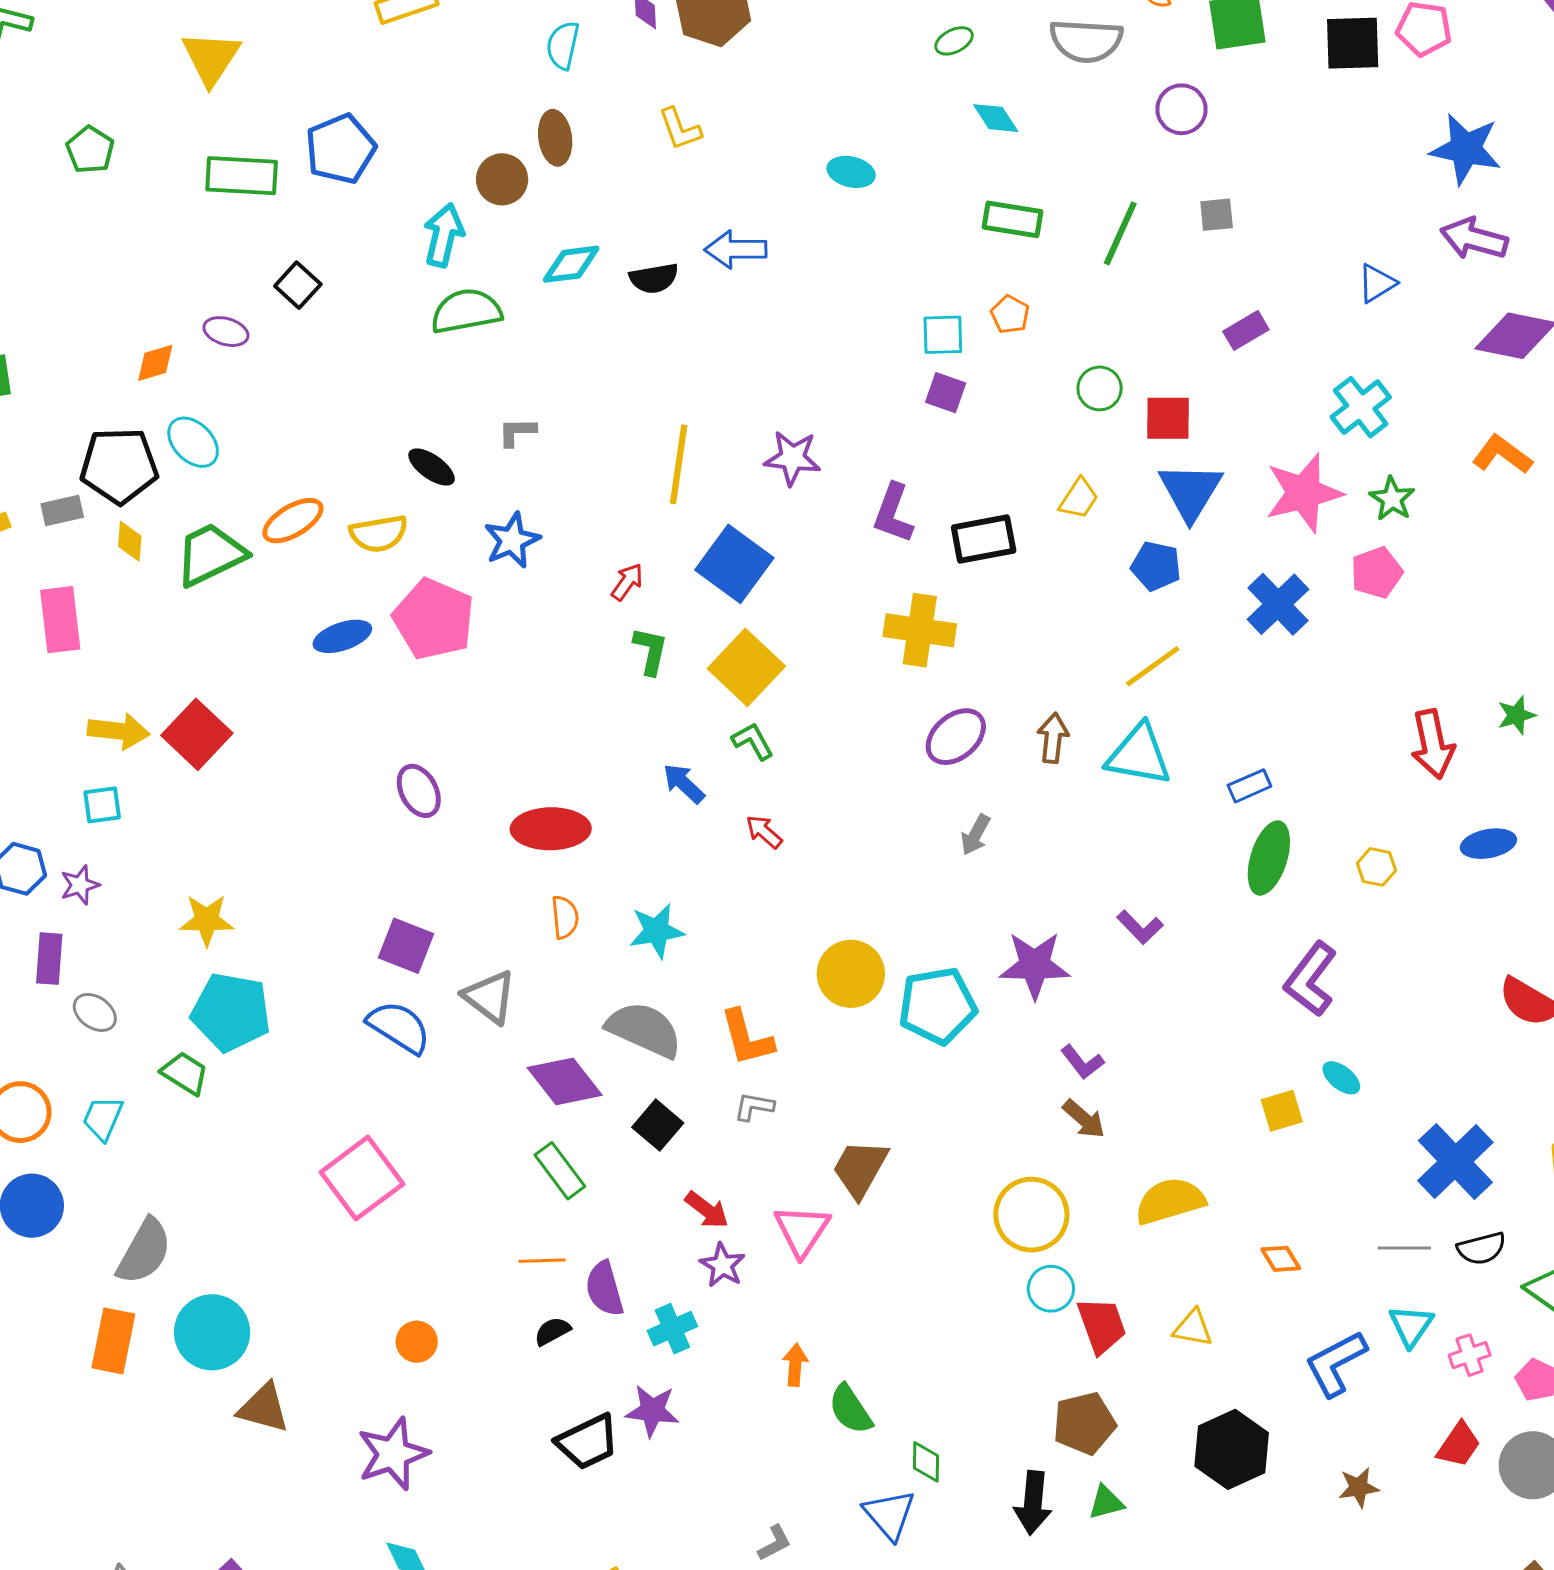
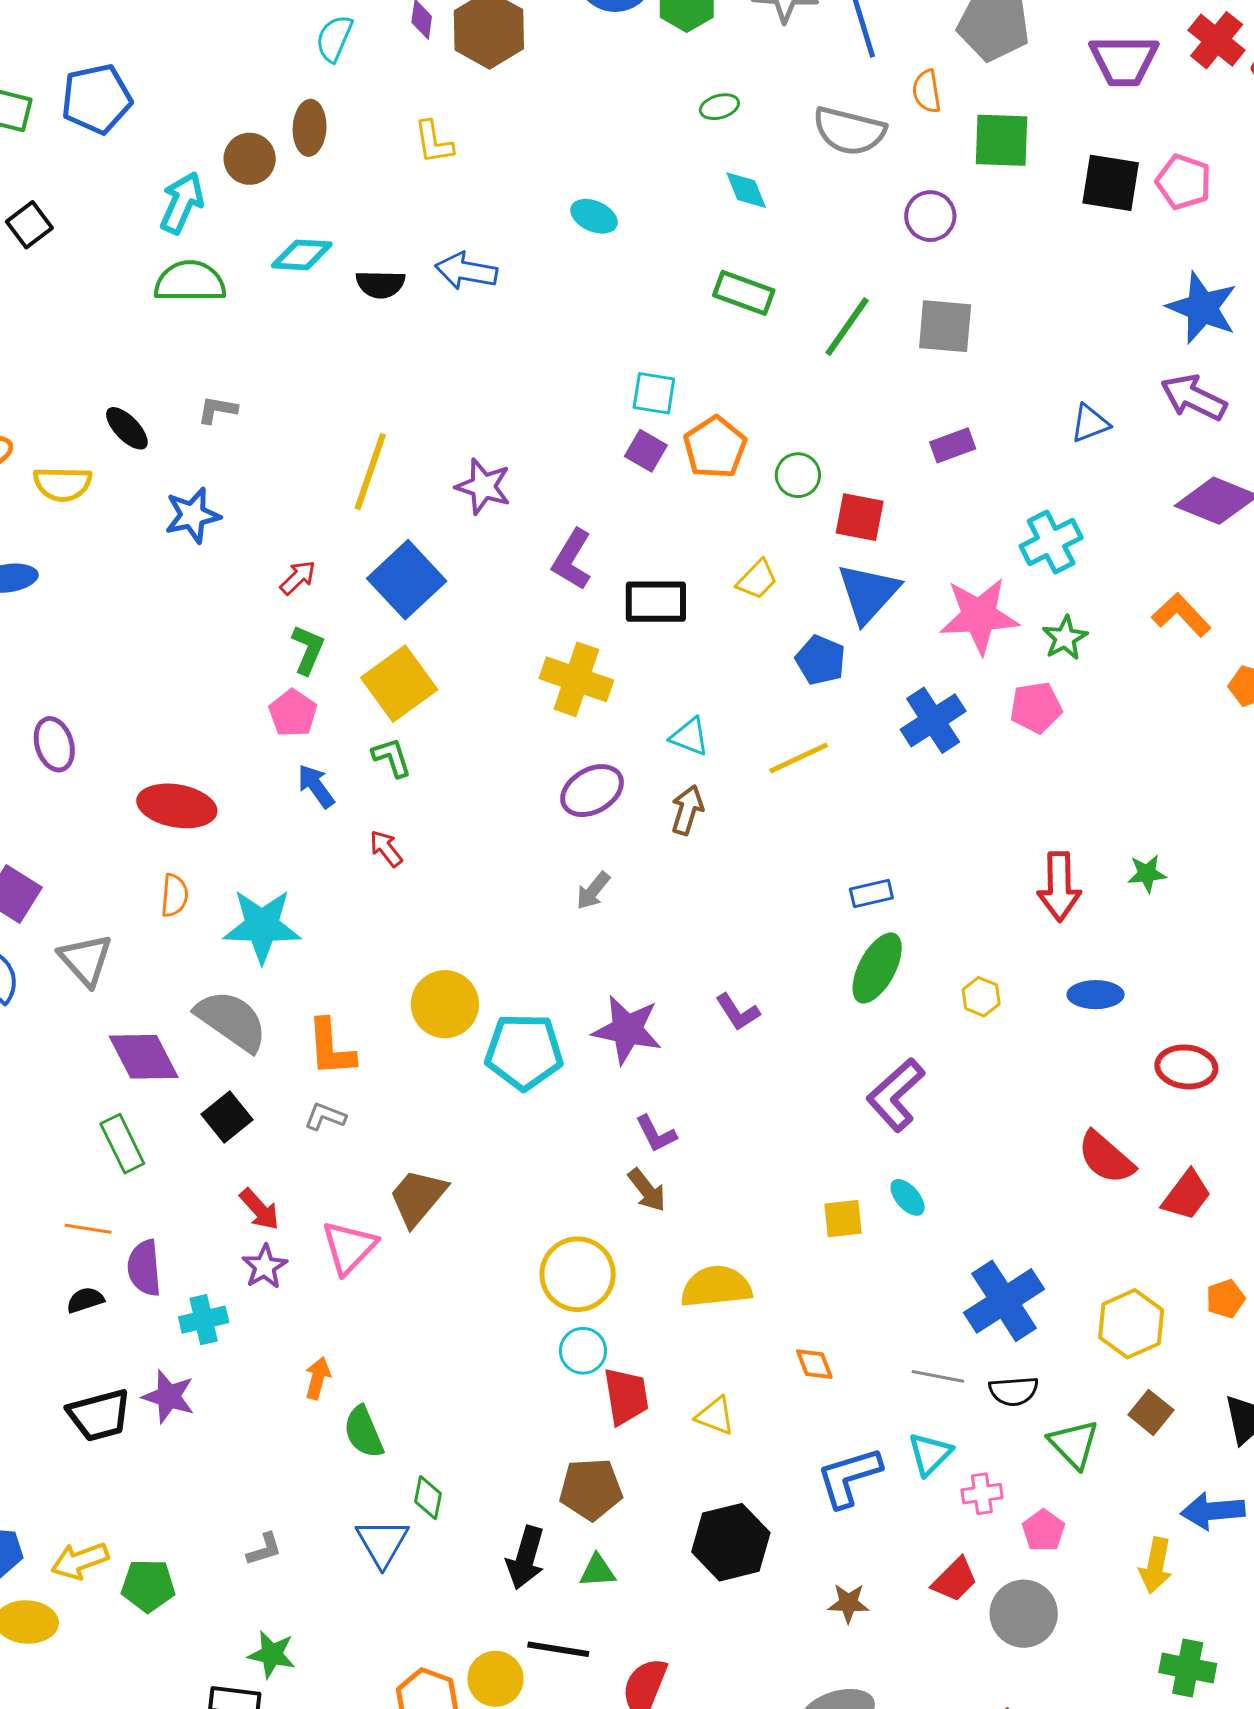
gray square: (1217, 215) -> (945, 326), size x1.6
orange pentagon: (1010, 315) -> (715, 447), moved, size x1.6
pink pentagon: (434, 619) -> (293, 713), moved, size x0.6
cyan triangle: (1139, 755) -> (689, 737), moved, size x0.6
cyan star: (657, 931) -> (262, 926), size x1.4

